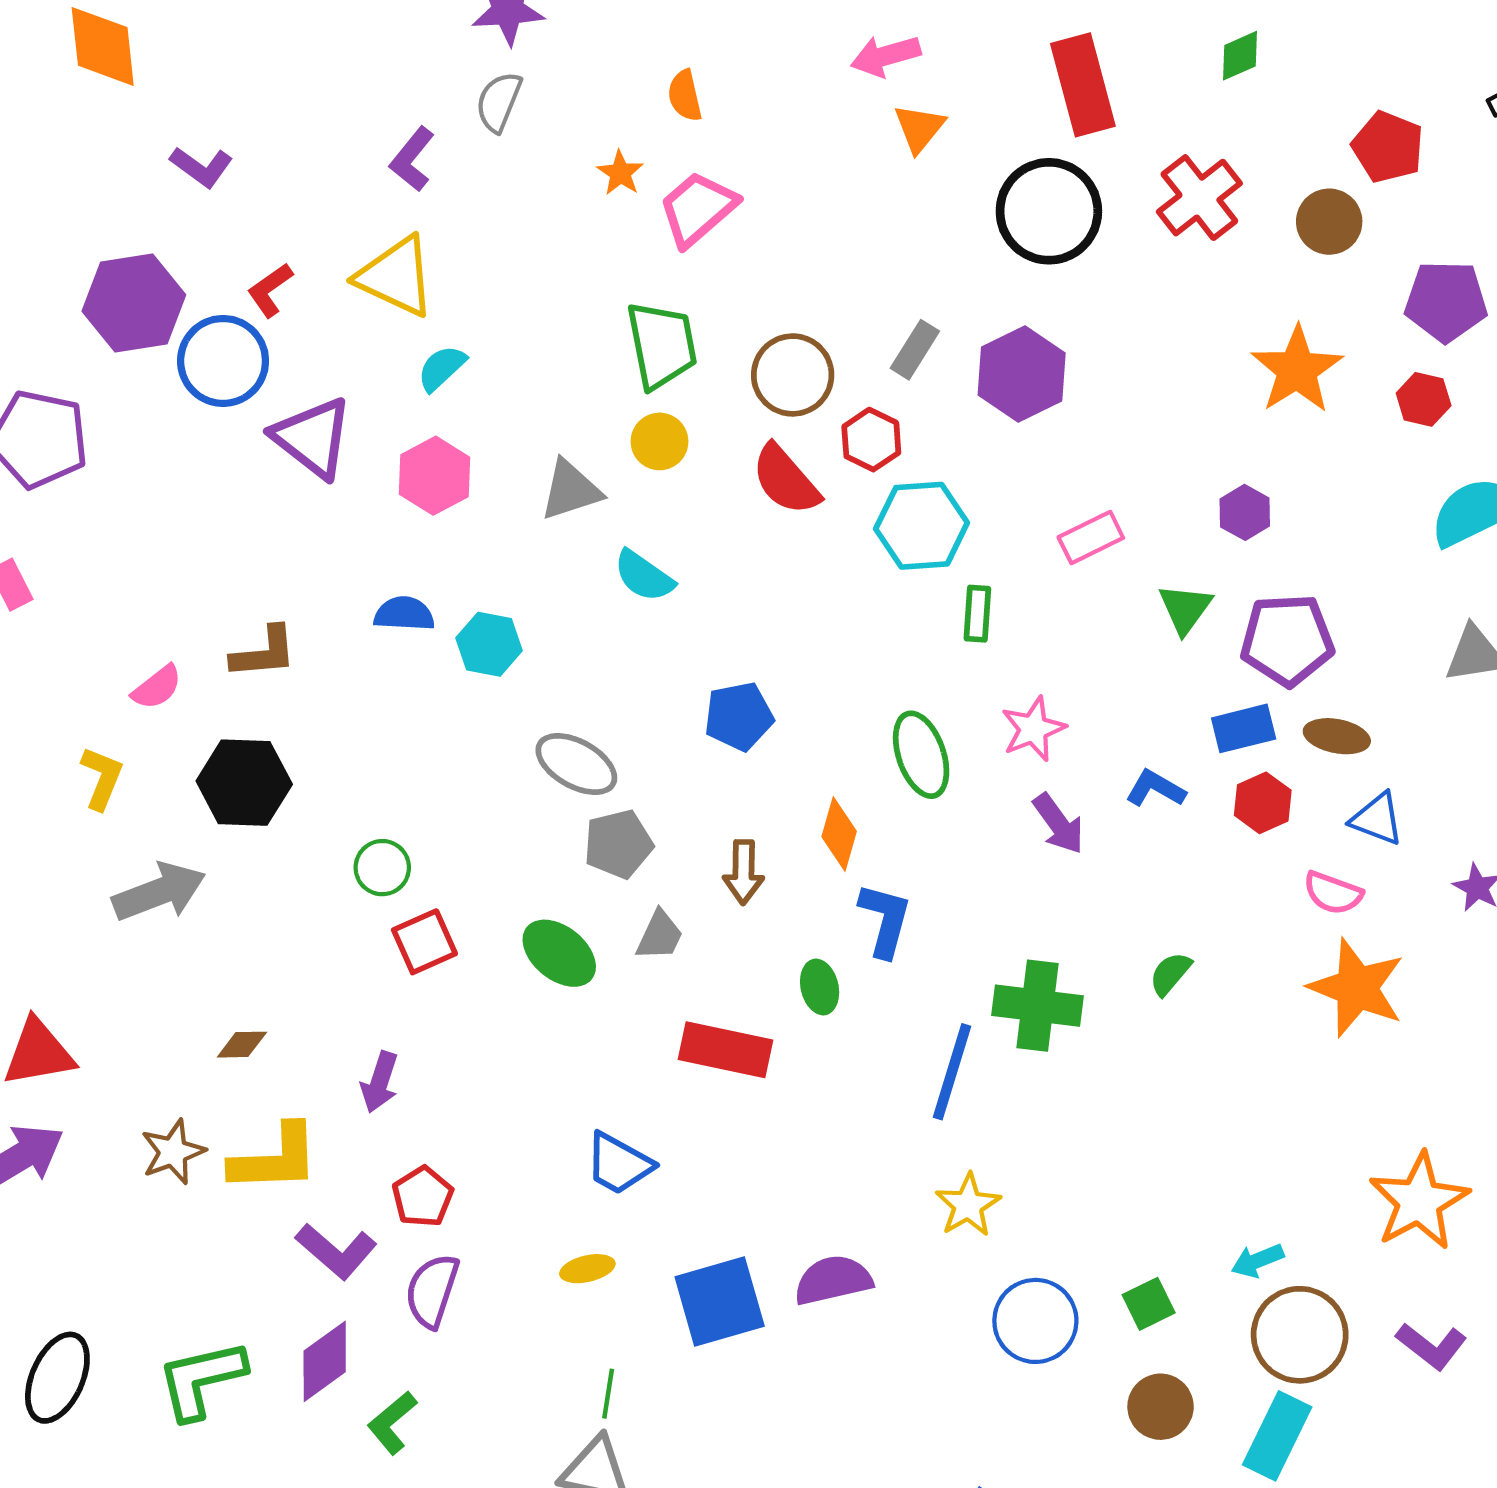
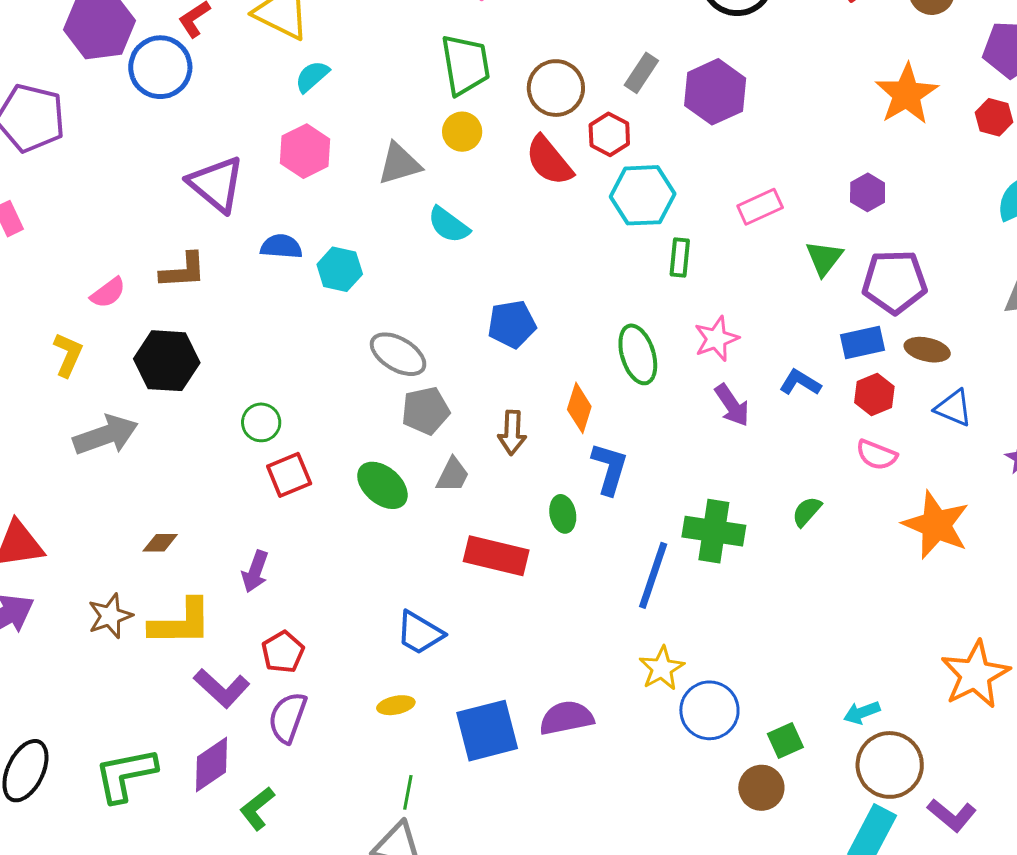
purple triangle: (313, 438) -> (216, 184), moved
pink semicircle: (1333, 893) -> (877, 455), moved
blue circle: (1035, 1321) -> (709, 710), moved
purple L-shape: (1432, 1346) -> (952, 815), moved
brown circle: (1161, 1407) -> (761, 788), moved

